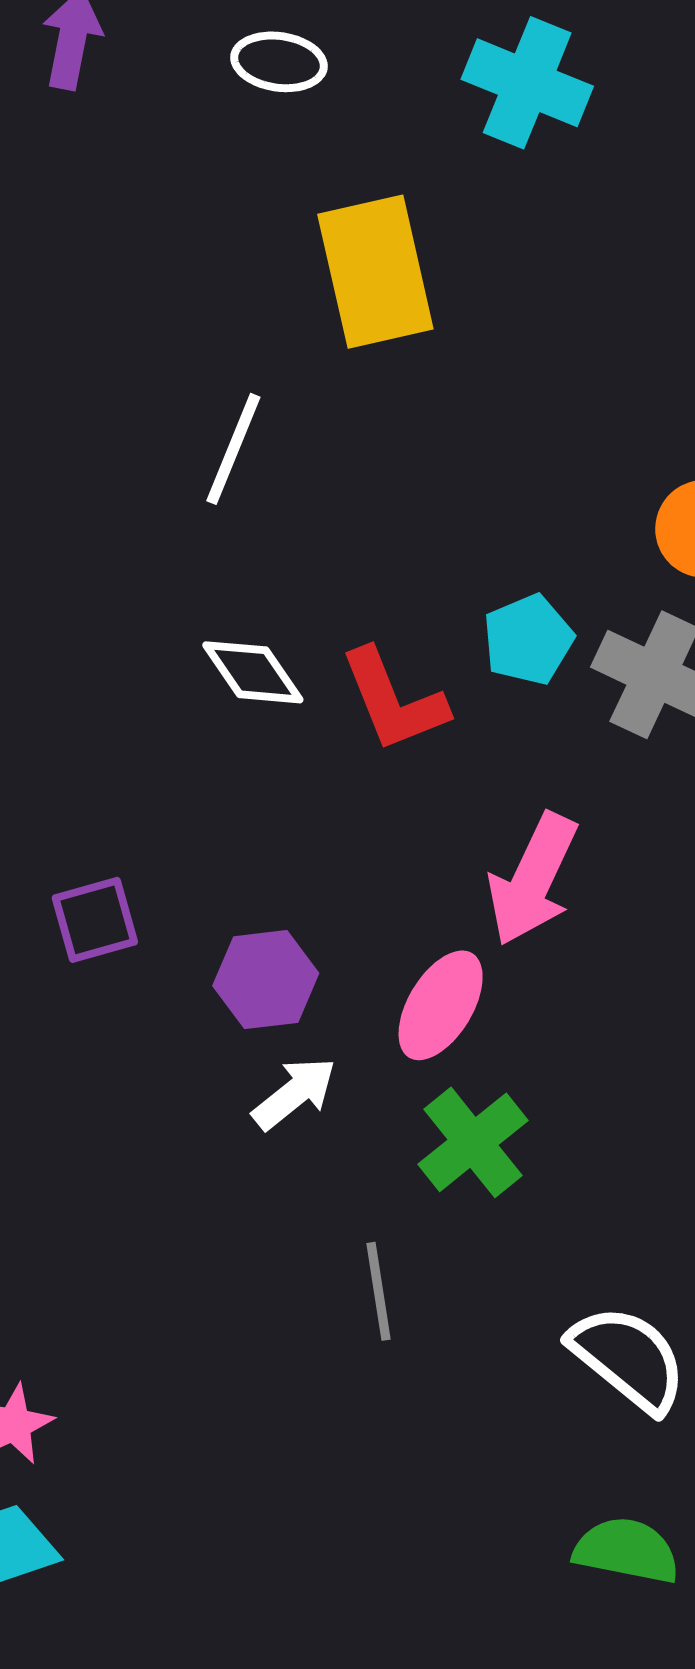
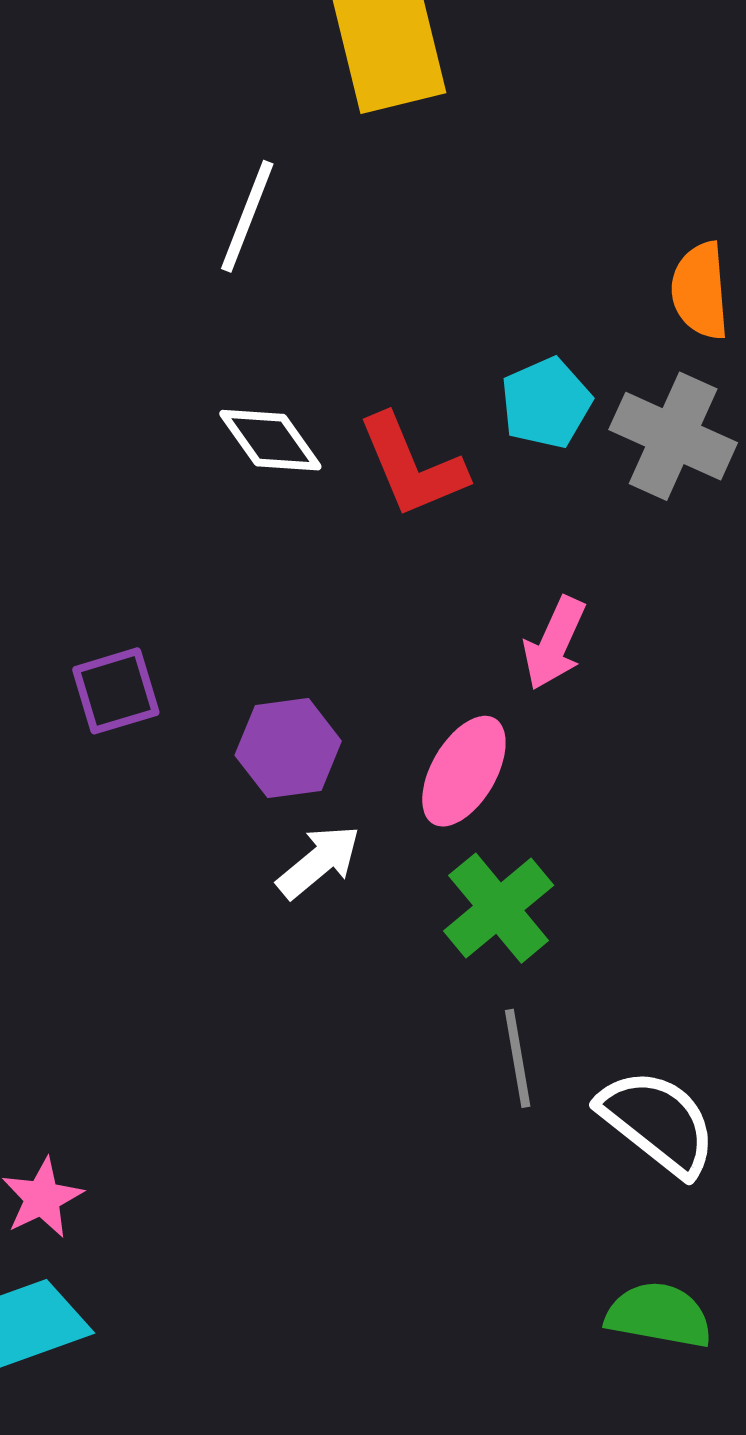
pink arrow: (533, 879) -> (554, 643), size x0.7
gray line: (379, 1291) -> (518, 1058), moved

